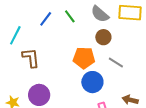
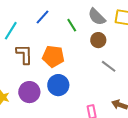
green line: (70, 16) -> (72, 25), moved
orange pentagon: (84, 58) -> (53, 56), moved
blue circle: (92, 82) -> (58, 85), moved

